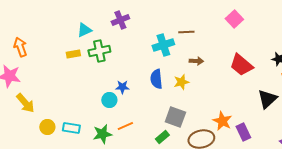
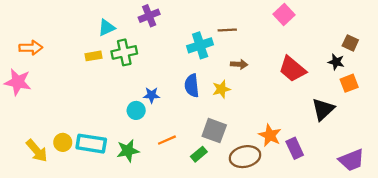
orange arrow: (20, 47) -> (31, 48), turned 108
yellow arrow: (25, 103) -> (37, 151), moved
orange line: (125, 126) -> (167, 140), moved
cyan rectangle: (71, 128) -> (91, 144), size x1.4

